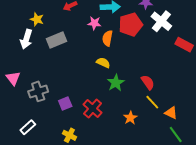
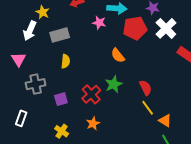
orange semicircle: (107, 38) -> (118, 55), moved, turned -56
yellow semicircle: (103, 63) -> (66, 61), moved, turned 64
pink triangle: (13, 78) -> (19, 59), moved
red cross: (93, 109) -> (91, 94), moved
orange star: (130, 118) -> (93, 123), moved
white rectangle: (28, 127) -> (21, 118), turned -35

